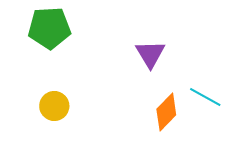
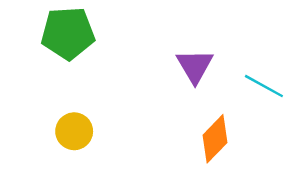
cyan line: (205, 97) -> (264, 86), moved

